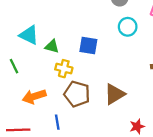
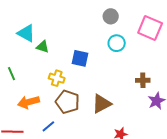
cyan triangle: (29, 35) -> (26, 33), moved
green triangle: (52, 46) -> (43, 47), moved
blue line: (57, 122) -> (48, 126), turned 56

